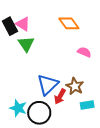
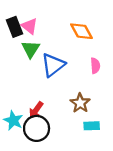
pink semicircle: (84, 52) -> (95, 66), turned 56
blue triangle: (48, 85) -> (53, 65), moved
red arrow: (60, 96) -> (36, 110), moved

